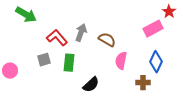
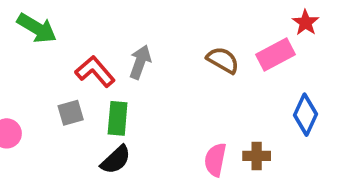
brown semicircle: (107, 40) -> (223, 60), moved
pink semicircle: (121, 61) -> (215, 160), moved
blue diamond: (156, 62) -> (306, 115), moved
black semicircle: (91, 85) -> (116, 160), moved

